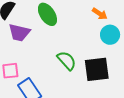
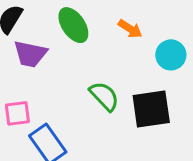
orange arrow: (100, 14) -> (130, 29), moved

